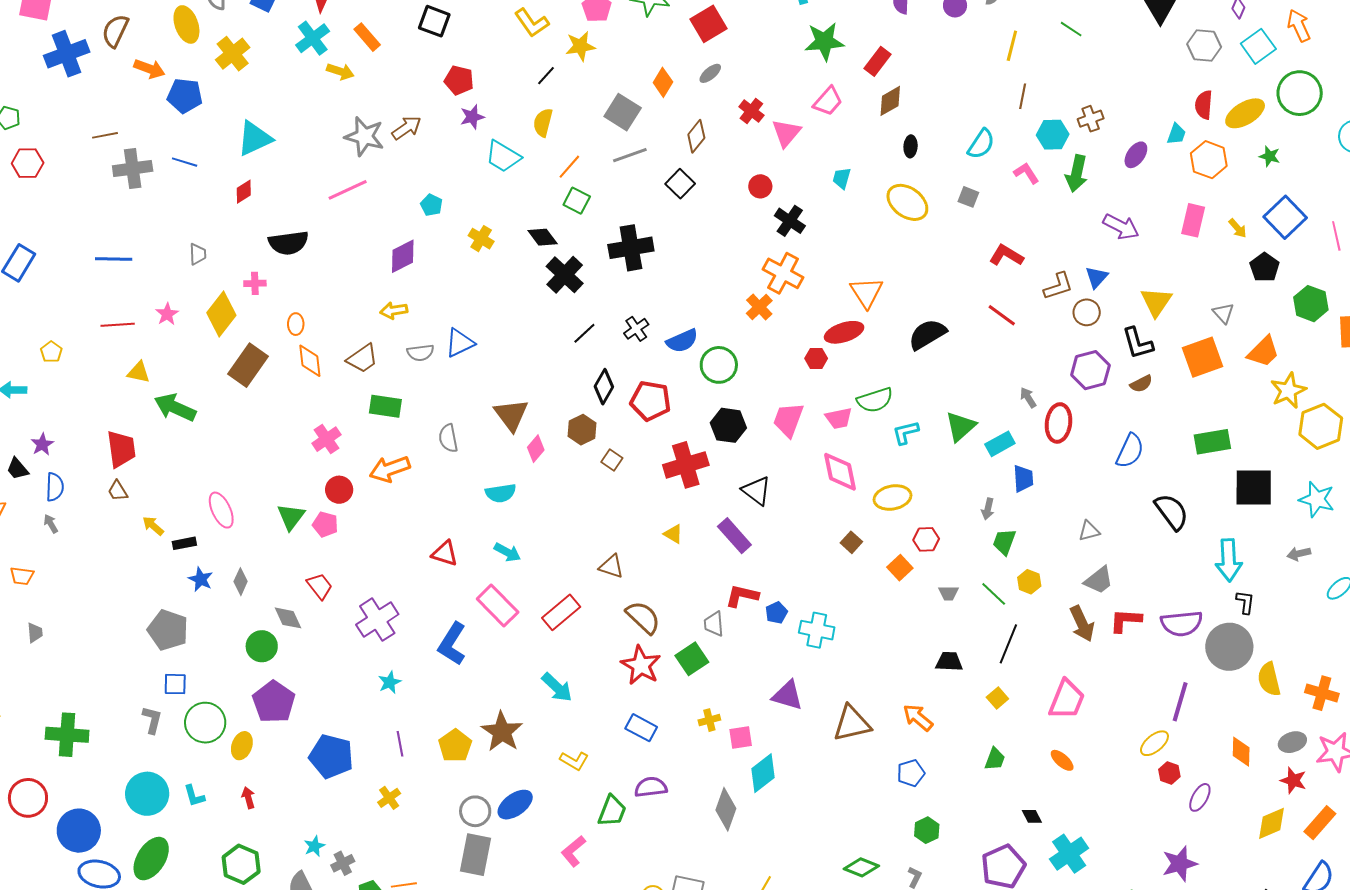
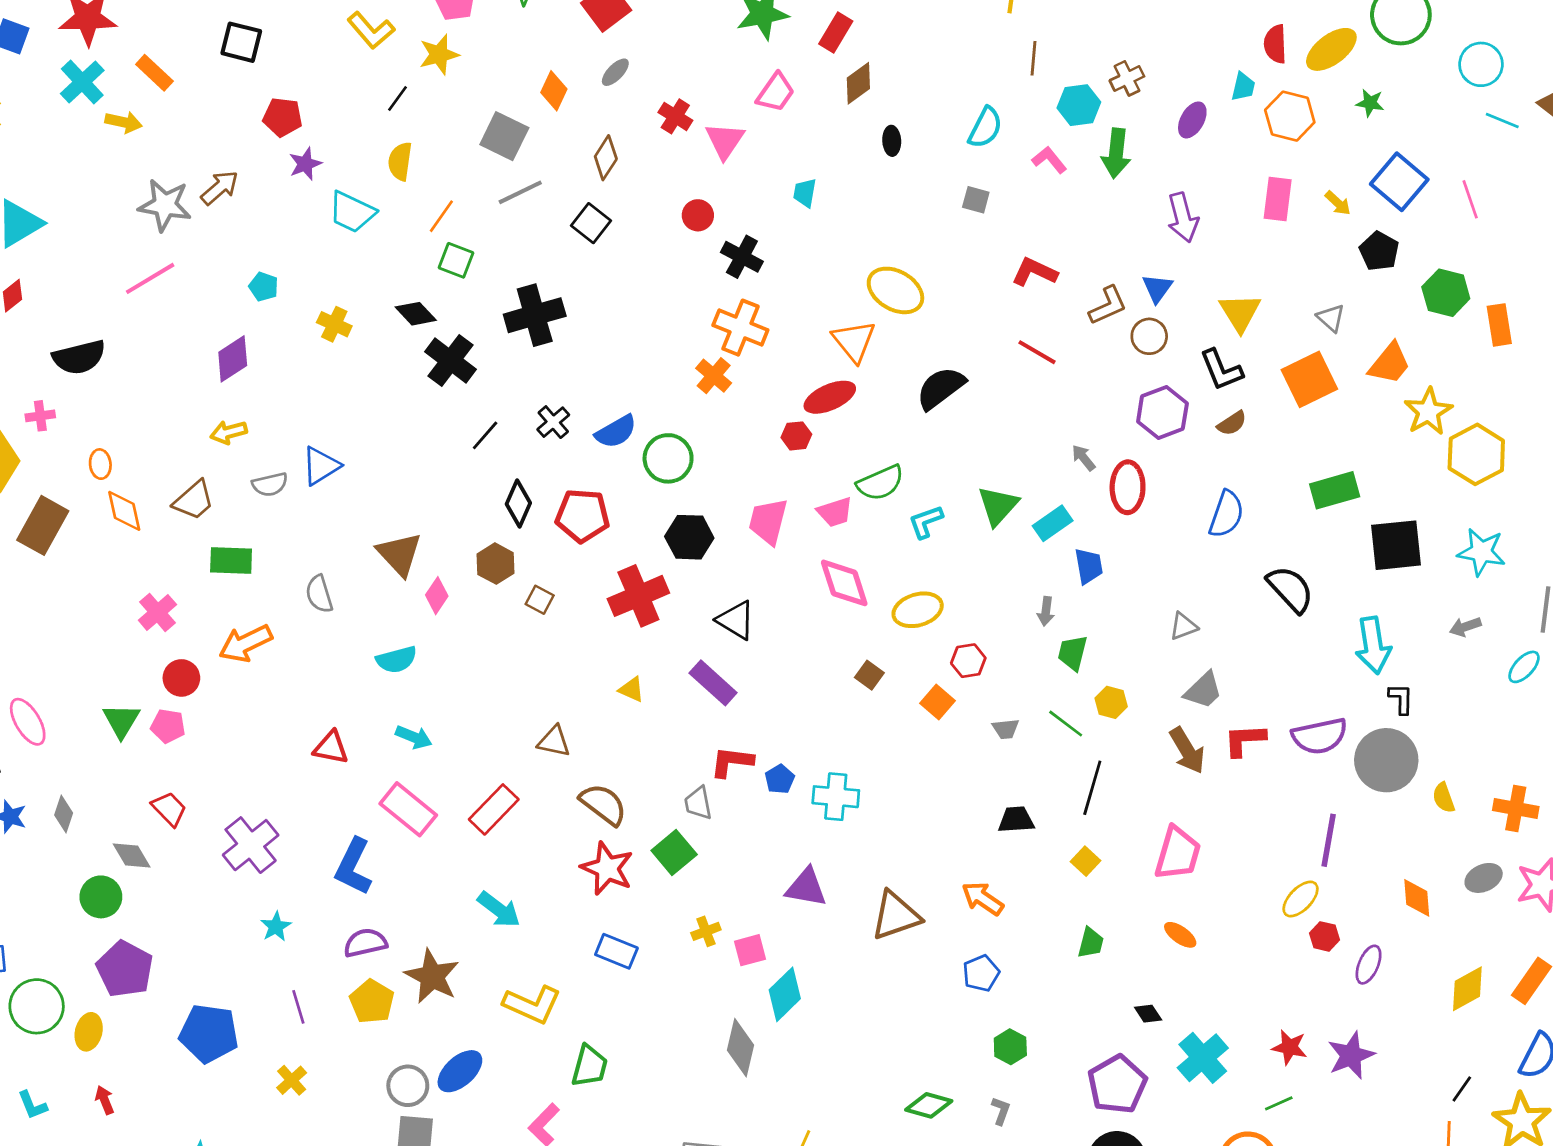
yellow ellipse: (907, 202) -> (895, 290), moved
purple arrow: (1121, 227) -> (1183, 217), turned 54
yellow semicircle: (1269, 679) -> (1444, 798), size x0.7
yellow L-shape: (574, 761) -> (532, 1005), size x1.5
red star: (1293, 780) -> (1290, 1047), moved
purple semicircle: (651, 787) -> (365, 943), moved

